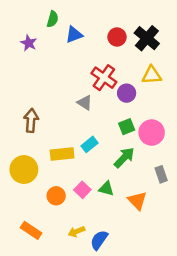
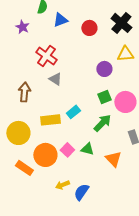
red circle: (117, 37) -> (89, 28), moved
red cross: (104, 78) -> (46, 56), moved
gray triangle: (85, 103) -> (55, 79), moved
orange circle: (56, 196) -> (45, 155), size x1.5
orange rectangle: (31, 230) -> (24, 168), moved

